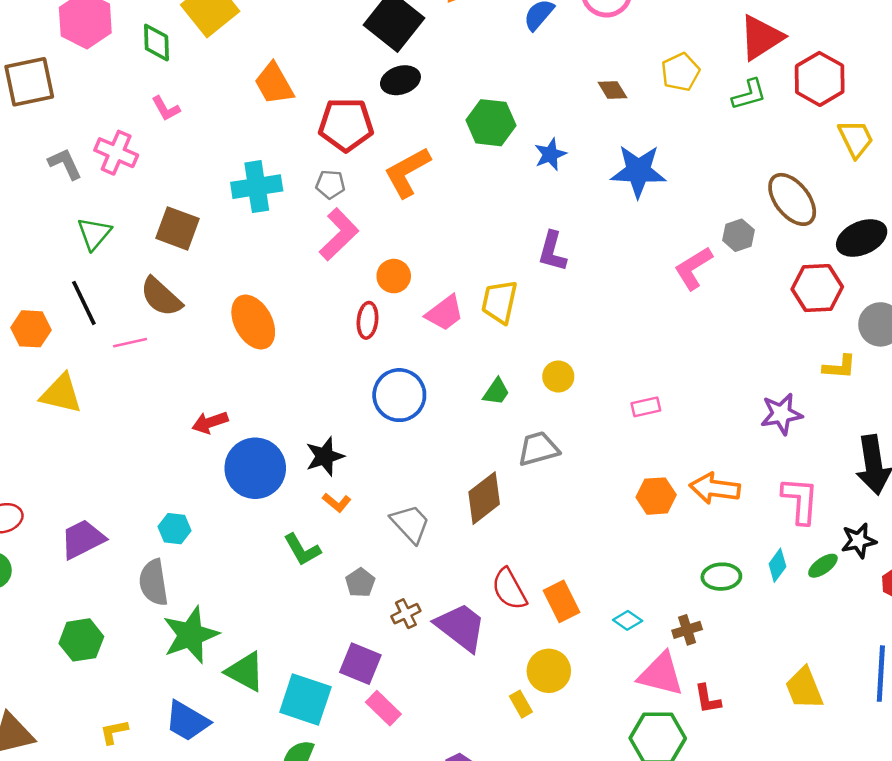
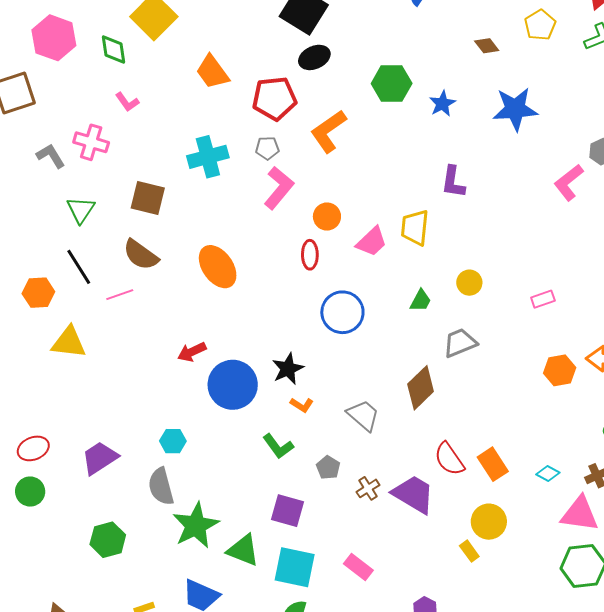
purple square: (360, 664) -> (287, 511), moved

